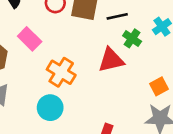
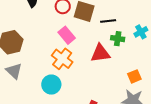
green cross: (132, 38) -> (118, 39), turned -32
pink rectangle: (30, 39) -> (67, 35), moved

